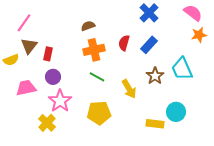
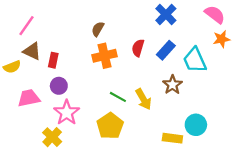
brown semicircle: (88, 26) -> (98, 29), turned -40
brown triangle: (29, 46) -> (32, 51), turned -42
cyan trapezoid: (182, 69) -> (195, 60), moved
green line: (97, 77) -> (118, 97), moved
yellow pentagon: (99, 113) -> (110, 126), turned -30

